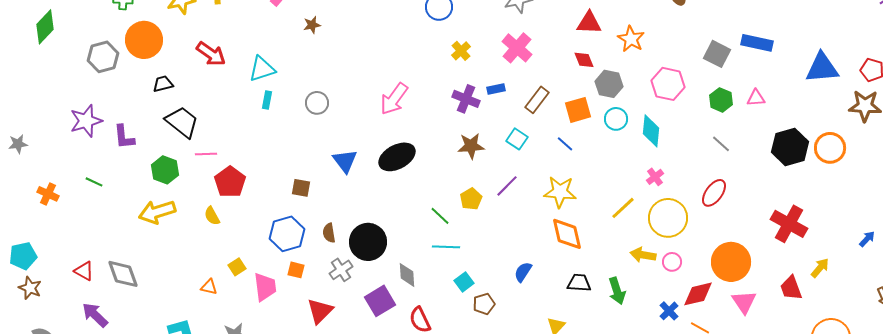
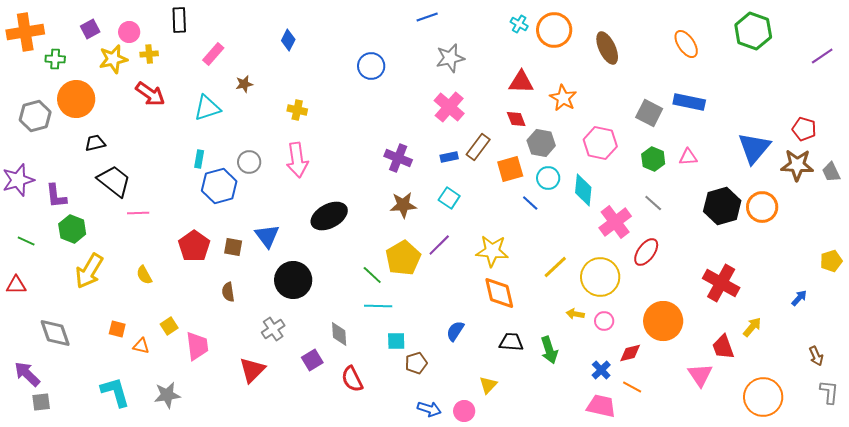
yellow cross: (461, 51) -> (297, 110), moved, turned -36
red arrow: (211, 54) -> (150, 94), moved
blue triangle: (822, 68) -> (754, 148), moved, turned -45
cyan triangle: (262, 69) -> (207, 108), moved
blue rectangle: (496, 89) -> (449, 157), moved
pink arrow: (394, 99) -> (297, 160), moved, turned -44
brown rectangle: (537, 100) -> (478, 147), moved
blue line: (565, 144) -> (530, 203), moved
blue triangle: (345, 161) -> (267, 236), moved
green hexagon: (165, 170) -> (72, 229), moved
pink cross: (655, 177) -> (615, 222), moved, size x1.8
red pentagon: (230, 182) -> (194, 246), moved
yellow pentagon: (471, 199) -> (403, 258), size x1.6
yellow arrow: (157, 212) -> (89, 271), turned -42
brown semicircle: (329, 233) -> (228, 292), moved
blue hexagon: (287, 234) -> (219, 186), moved
black circle: (368, 242) -> (293, 280), moved
yellow arrow: (643, 255) -> (575, 314), size x0.7
orange square: (296, 270) -> (117, 329), moved
red triangle: (84, 271) -> (16, 285), moved, turned -30
cyan square: (464, 282) -> (396, 341), turned 36
red diamond: (698, 294) -> (630, 353), size x0.7
purple square: (380, 301) -> (312, 360), size x0.7
pink triangle: (744, 302) -> (700, 375), moved

